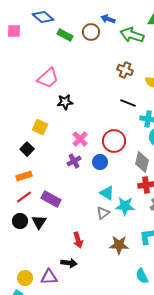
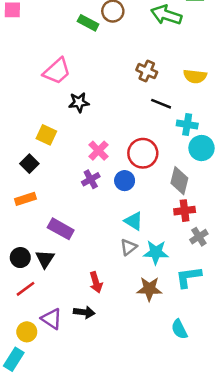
green rectangle: (65, 35) -> (88, 23), moved
brown cross: (125, 70) -> (147, 71), moved
red line: (24, 197) -> (25, 289), moved
cyan star: (125, 206) -> (156, 252), moved
purple triangle: (49, 277) -> (52, 319), moved, turned 36

